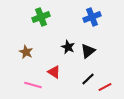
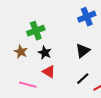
green cross: (41, 17) -> (36, 31), moved
black star: (68, 47) -> (45, 53), moved

